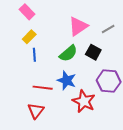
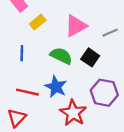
yellow rectangle: (29, 37) -> (38, 22), moved
green semicircle: (68, 53) -> (61, 56), turned -120

